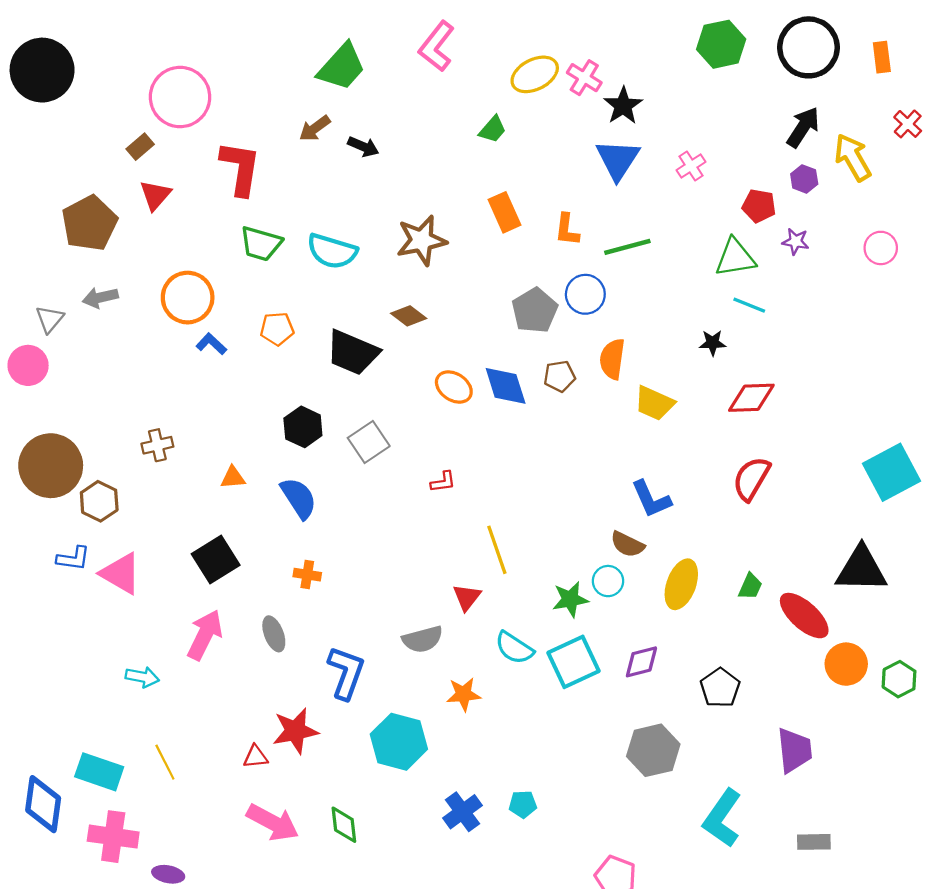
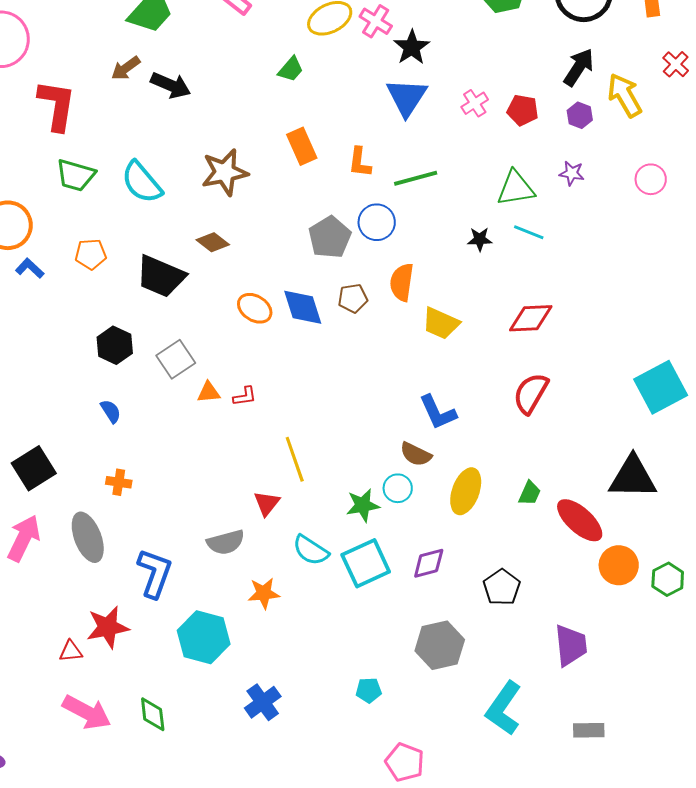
black arrow: (363, 147) -> (171, 85), size x1.4
red pentagon: (759, 206) -> (523, 110), moved
cyan semicircle: (332, 251) -> (142, 182), turned 33
black star: (713, 343) -> (480, 239), moved
orange triangle: (233, 478) -> (209, 392), moved
blue semicircle: (299, 498) -> (111, 411), size x0.6
gray ellipse: (274, 634) -> (88, 537), size x1.5
cyan pentagon: (523, 804) -> (369, 690), moved

